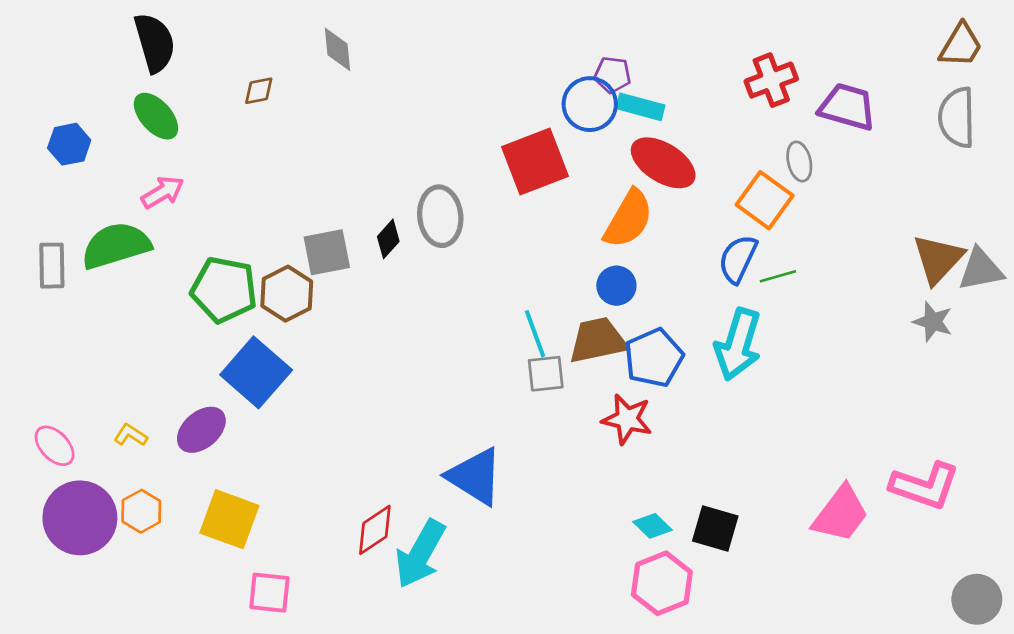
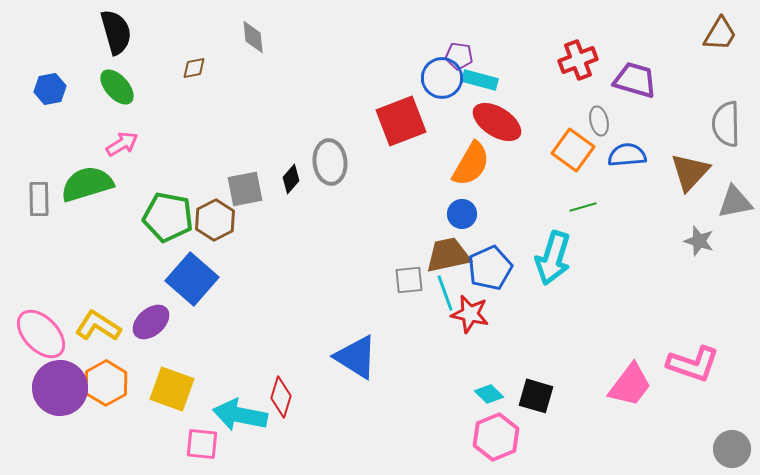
gray semicircle: (957, 117) -> (726, 124), moved
blue hexagon: (69, 144) -> (50, 89), moved
blue semicircle: (738, 259) -> (627, 155), moved, turned 60
brown triangle: (938, 259) -> (690, 172), moved
cyan line: (535, 334) -> (445, 293), moved
yellow L-shape: (131, 435) -> (98, 326), size x1.8
pink ellipse: (55, 446) -> (41, 334), size x1.6
orange hexagon: (141, 511) -> (106, 383), size x1.4
red diamond: (375, 530) -> (281, 397), turned -39
cyan arrow: (420, 554) -> (240, 415), moved, turned 72

